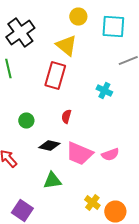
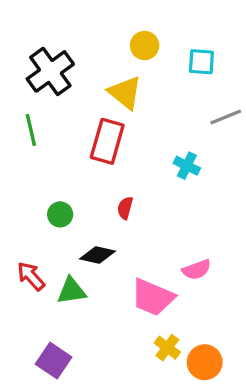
cyan square: (113, 26) -> (201, 62), size x0.7
pink trapezoid: (79, 154) -> (153, 297), moved
green triangle: (52, 180) -> (71, 291), moved

